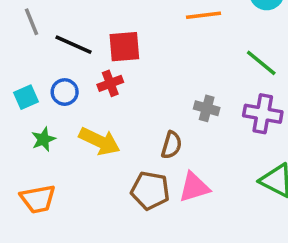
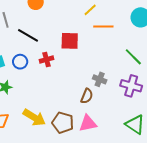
red square: (124, 47) -> (70, 41), moved
yellow arrow: (100, 141) -> (34, 118), moved
brown semicircle: (171, 145) -> (87, 96), moved

